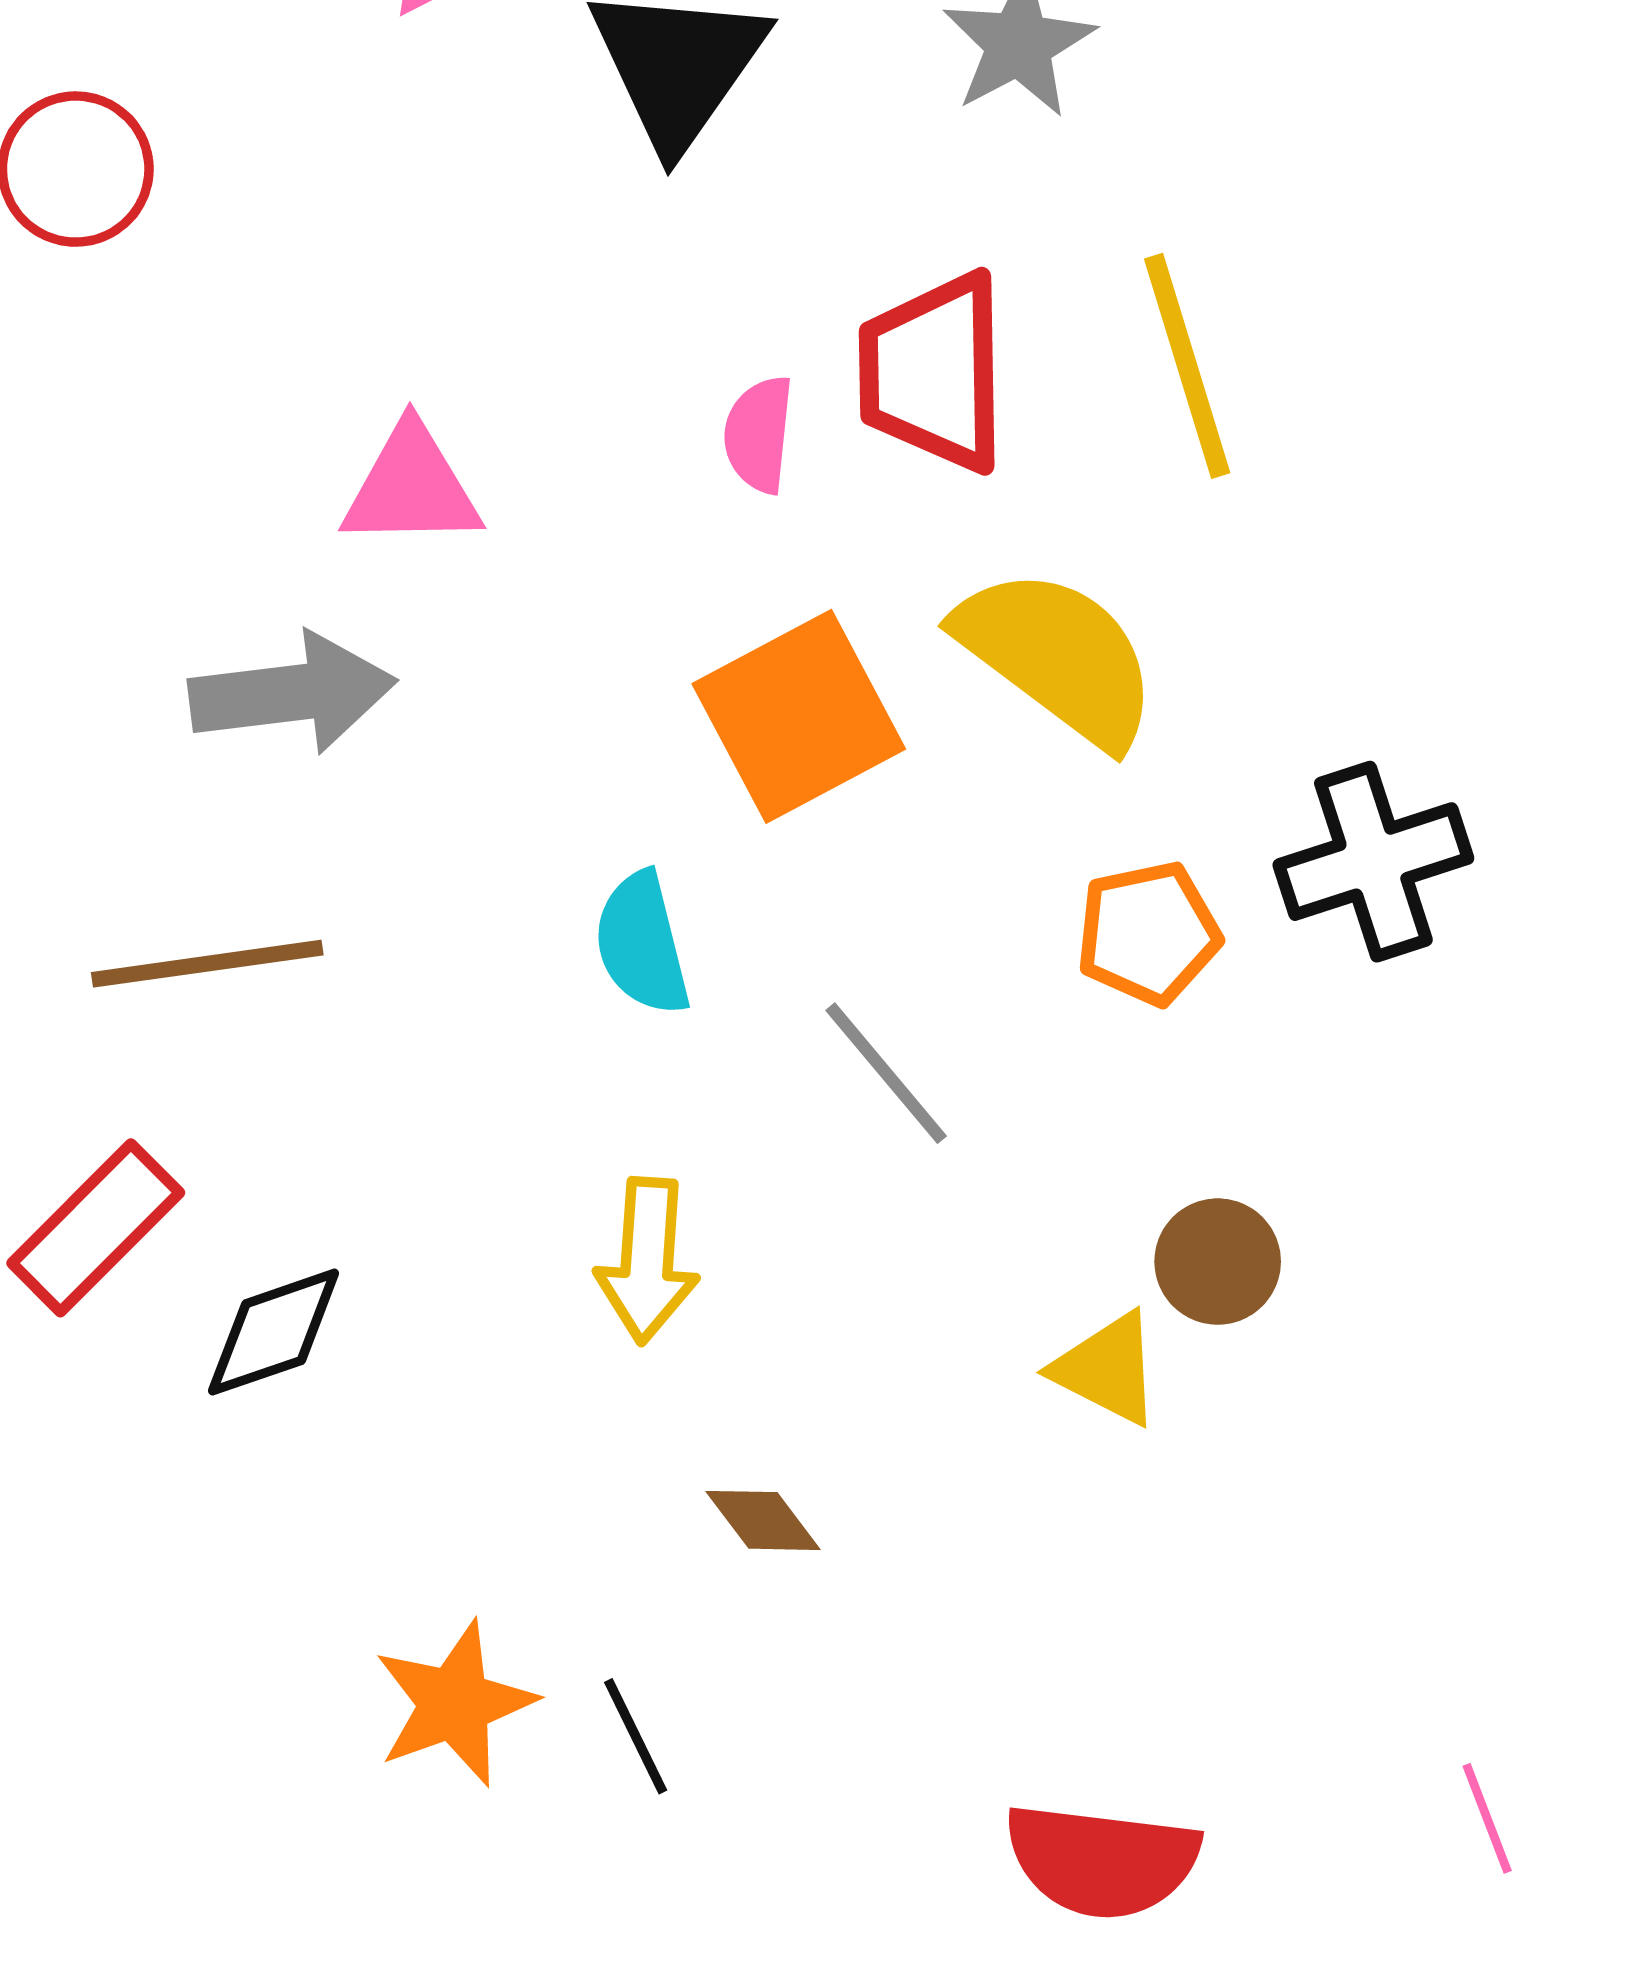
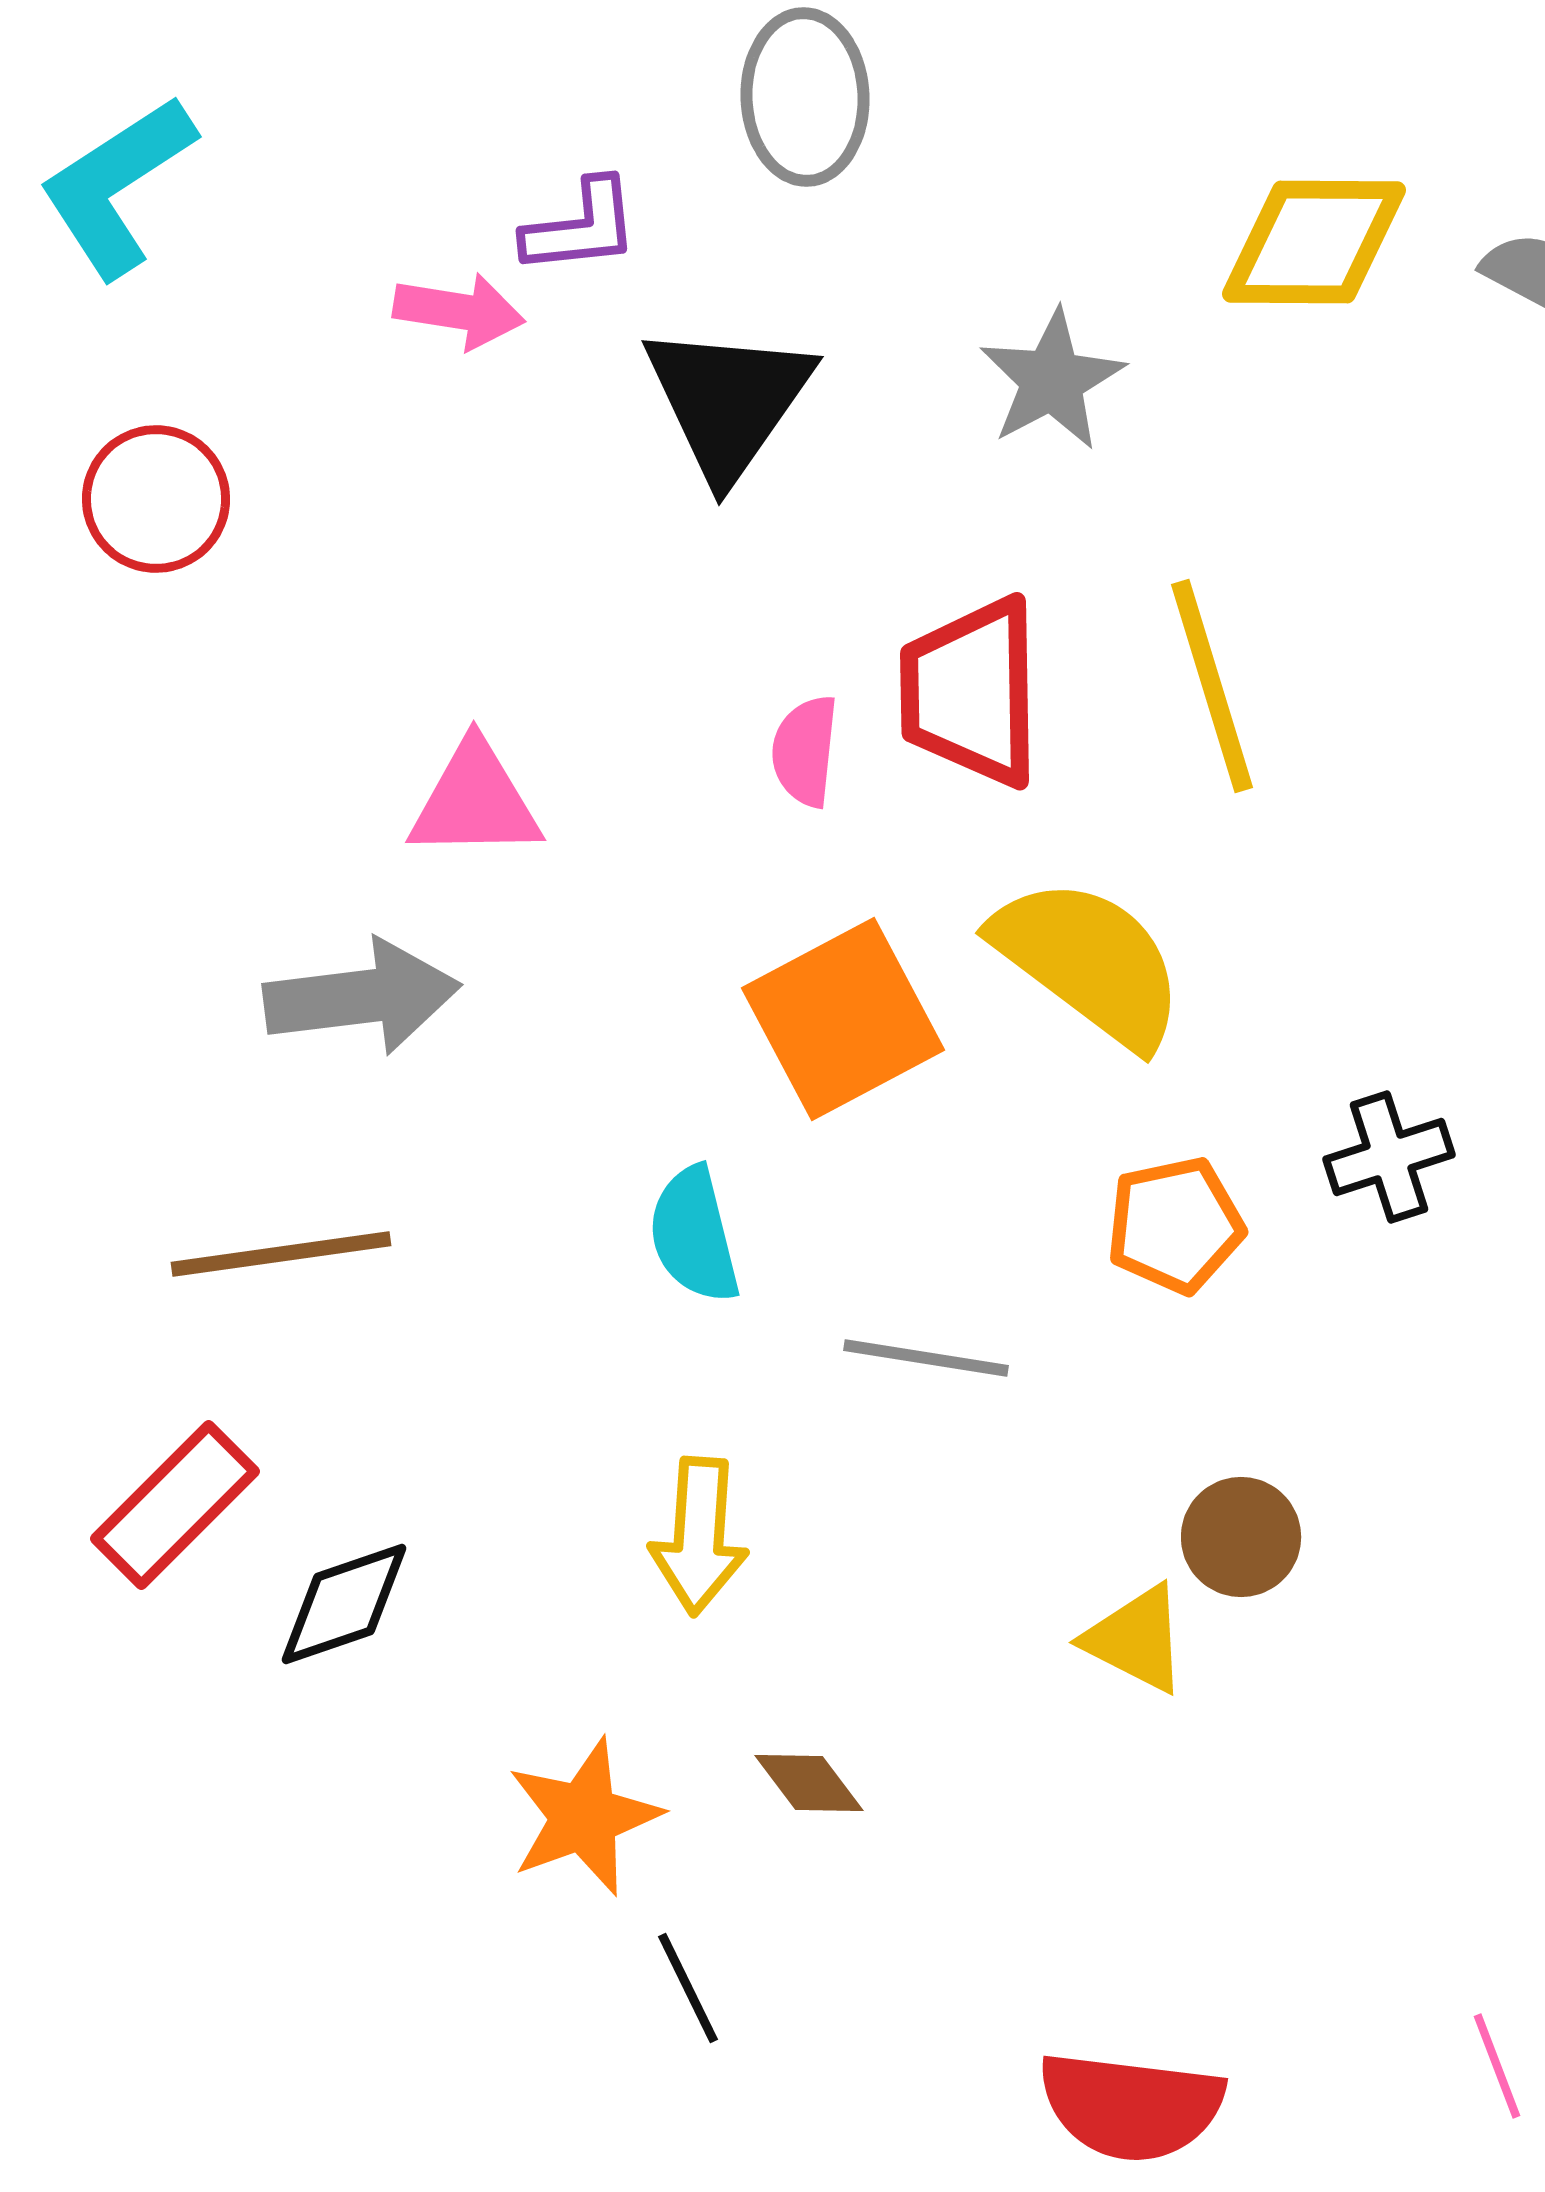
black cross: (1373, 862) -> (1389, 1157), size x0.7
gray line: (886, 1073) -> (926, 1358), turned -41
orange star: (455, 1704) -> (584, 1817), moved

